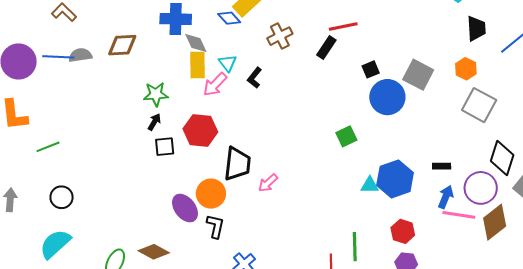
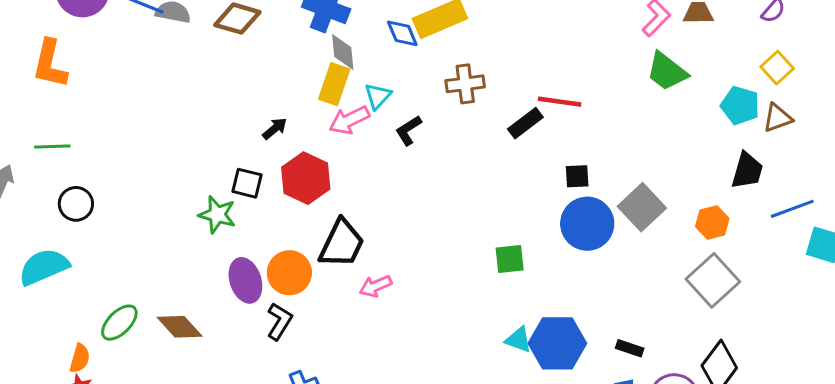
green star: (156, 94) -> (217, 215), moved
black arrow: (154, 122) -> (275, 129), moved
green line: (48, 147) -> (52, 147), moved

